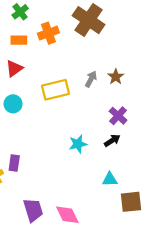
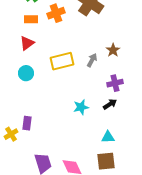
gray arrow: (91, 79) -> (92, 60), moved
purple cross: (118, 116) -> (115, 83), turned 35
brown square: (131, 202) -> (106, 161), moved

